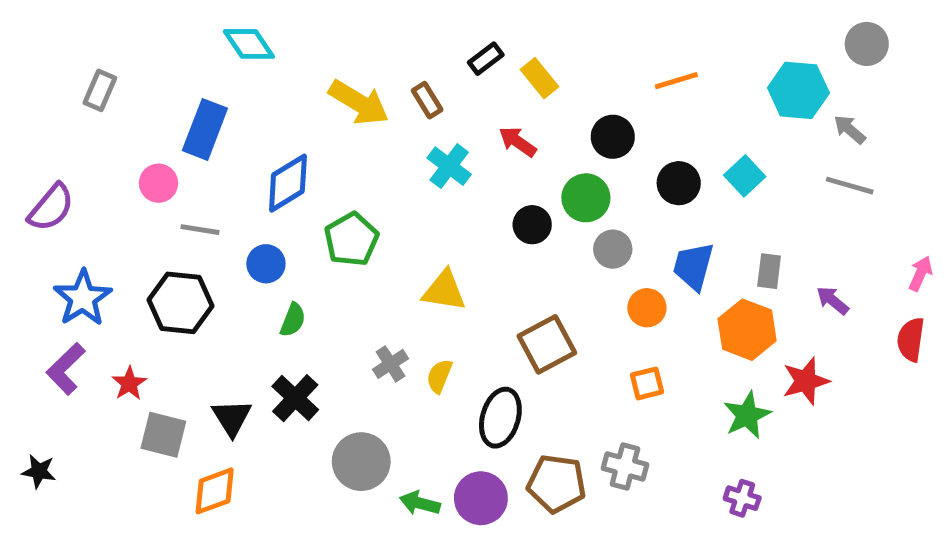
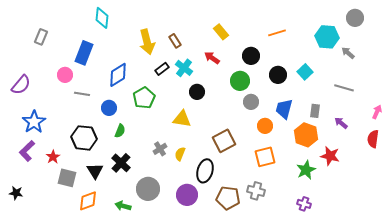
cyan diamond: (249, 44) -> (102, 18), turned 40
black rectangle: (486, 59) -> (162, 69), moved
yellow arrow: (359, 103) -> (147, 42), turned 45
gray line: (850, 186) -> (344, 88), moved
black circle: (532, 225) -> (197, 92), moved
black hexagon: (180, 303) -> (84, 138), moved
red star: (806, 381) -> (330, 156), turned 30
orange square: (647, 383) -> (265, 157), size x1.5
purple circle: (481, 498) -> (187, 195), moved
green arrow: (420, 503) -> (123, 206), moved

